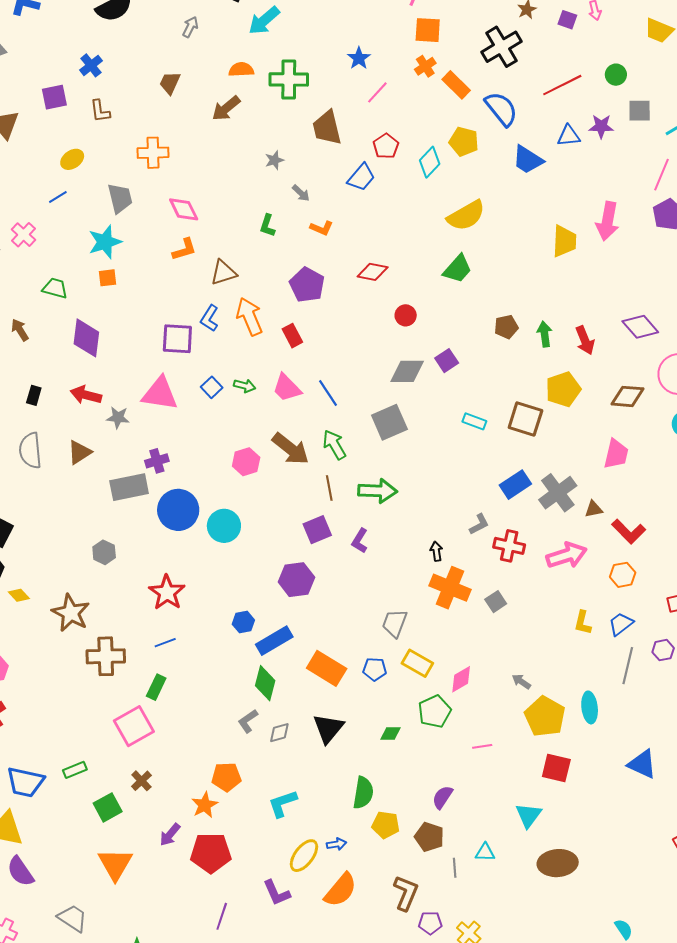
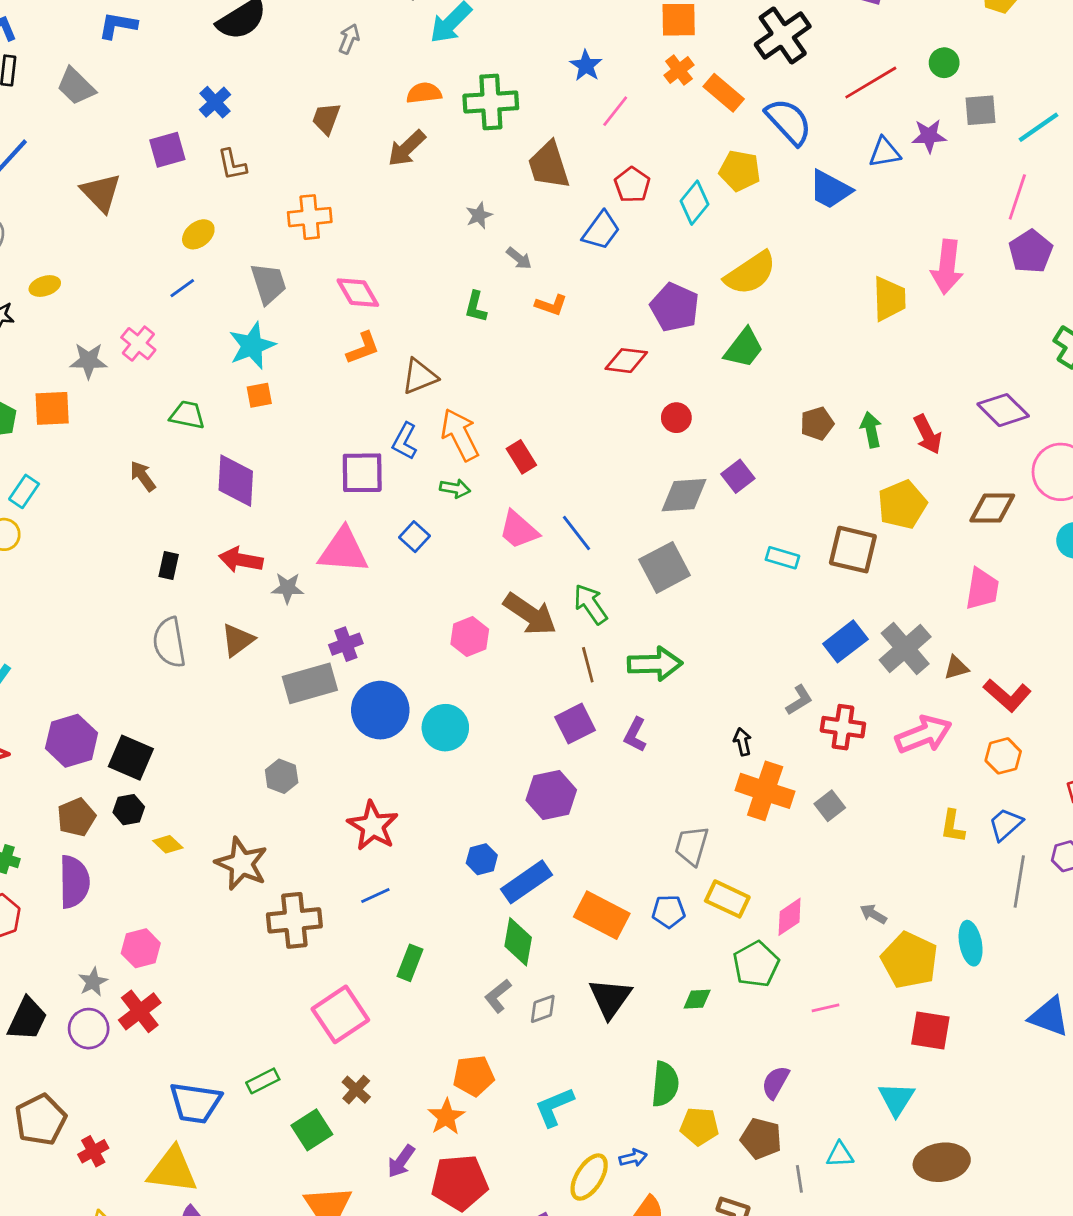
purple pentagon: (307, 285) -> (675, 307), moved
green arrow: (245, 386) -> (455, 488), moved
green rectangle: (156, 687) -> (410, 963), moved

